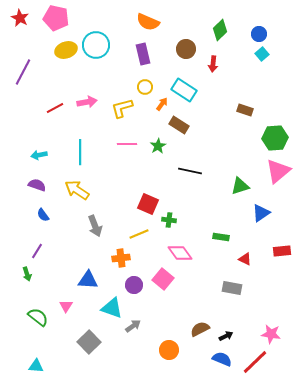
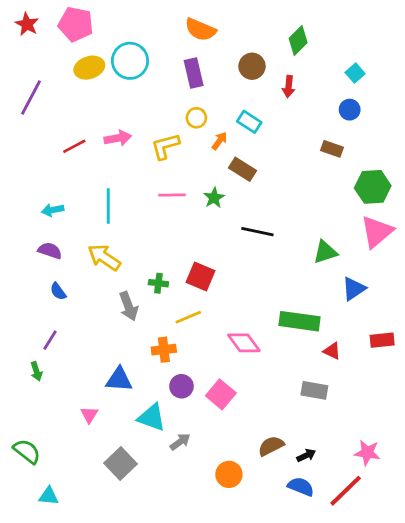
blue circle: (259, 34) -> (350, 110), moved
cyan rectangle: (184, 90) -> (249, 122), size x0.7
green cross: (169, 220) -> (158, 283), moved
green rectangle: (221, 237) -> (299, 321), size x1.8
pink square: (163, 279) -> (221, 394), moved
green semicircle: (38, 317) -> (27, 451), moved

